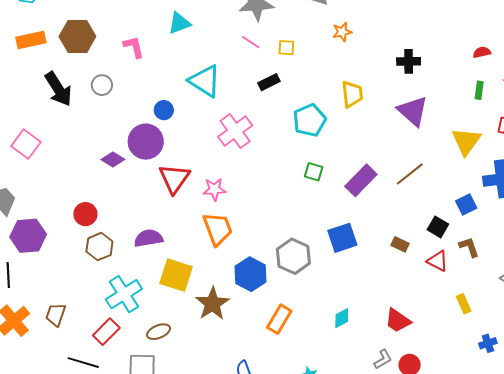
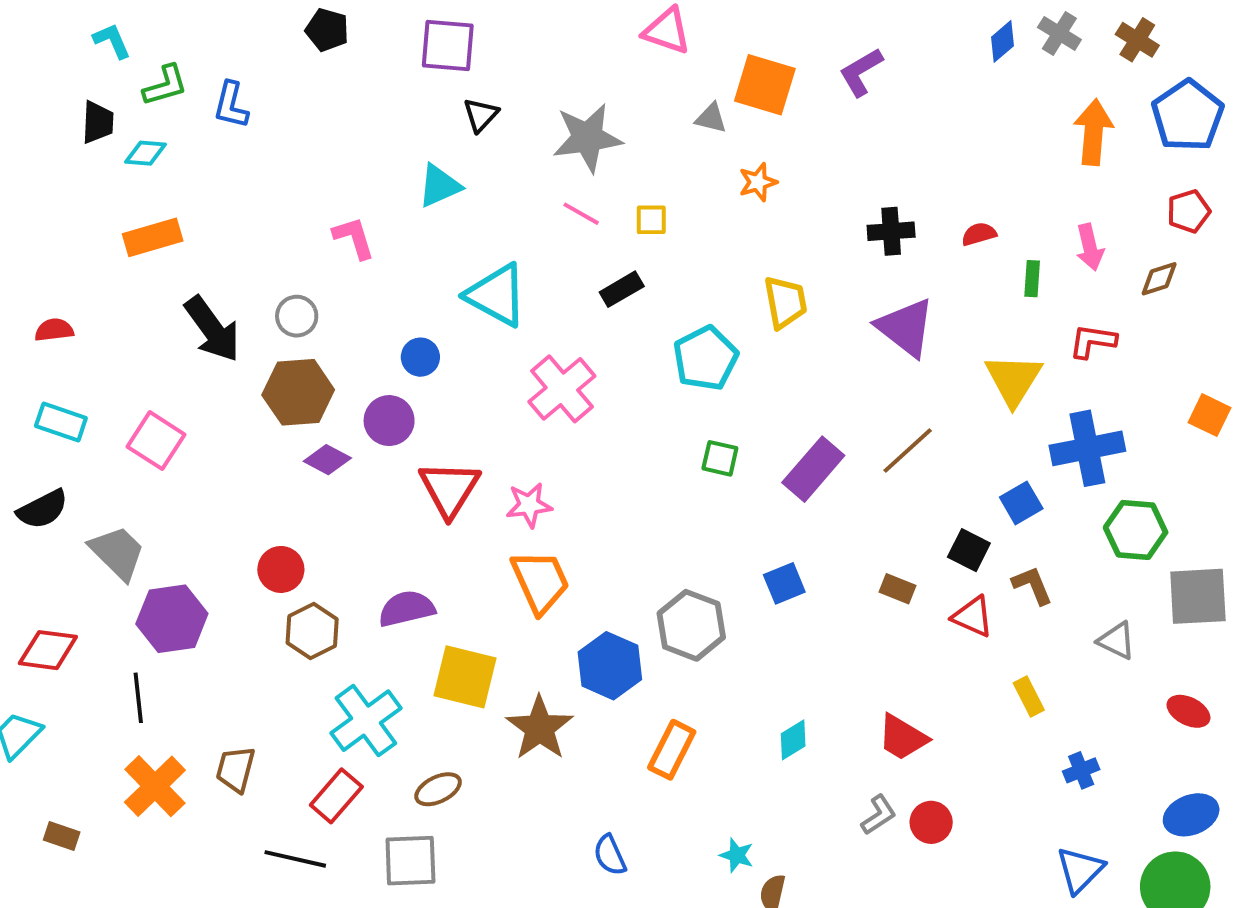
brown hexagon: (77, 36) -> (298, 392), moved
red semicircle: (482, 52) -> (979, 234), moved
purple circle: (146, 142) -> (389, 421), size x0.7
blue square: (342, 238) -> (784, 583), size x0.7

